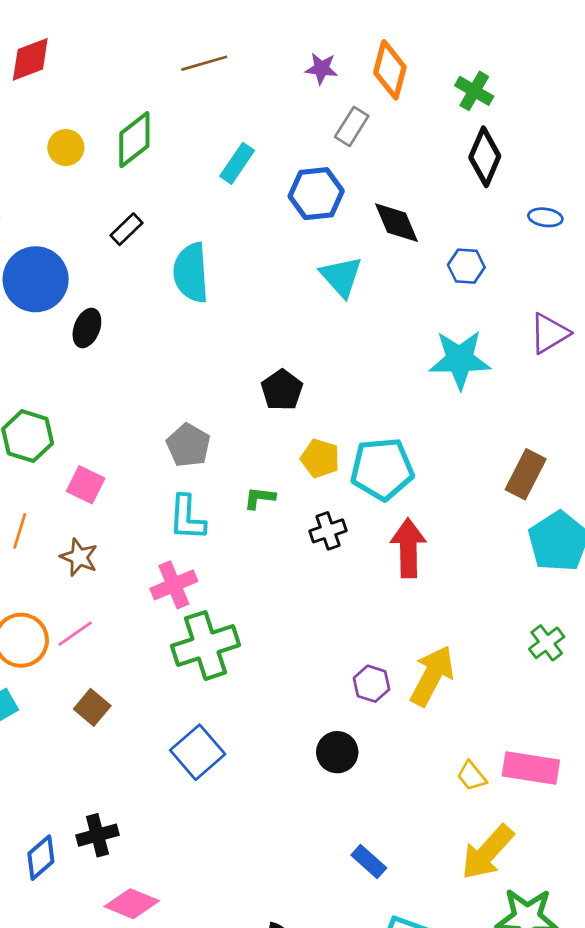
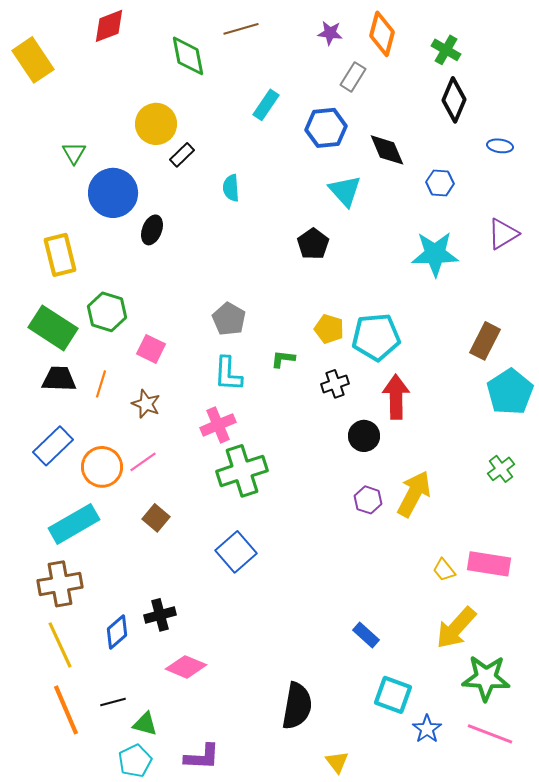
green diamond: (134, 140) -> (188, 56), moved, turned -63
yellow circle: (66, 148) -> (156, 124), moved, size x1.5
cyan semicircle: (191, 273) -> (231, 188), size x0.6
black pentagon: (282, 390) -> (313, 244), moved
black circle: (337, 752) -> (364, 436), moved

